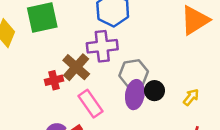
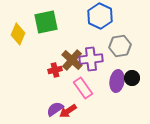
purple cross: (102, 46) -> (91, 59), moved
gray hexagon: (134, 74) -> (120, 46), moved

